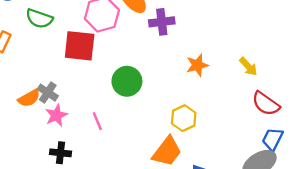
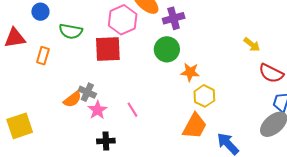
orange star: (197, 65) -> (190, 72), moved, turned 30
green circle: (127, 81) -> (167, 49), moved

